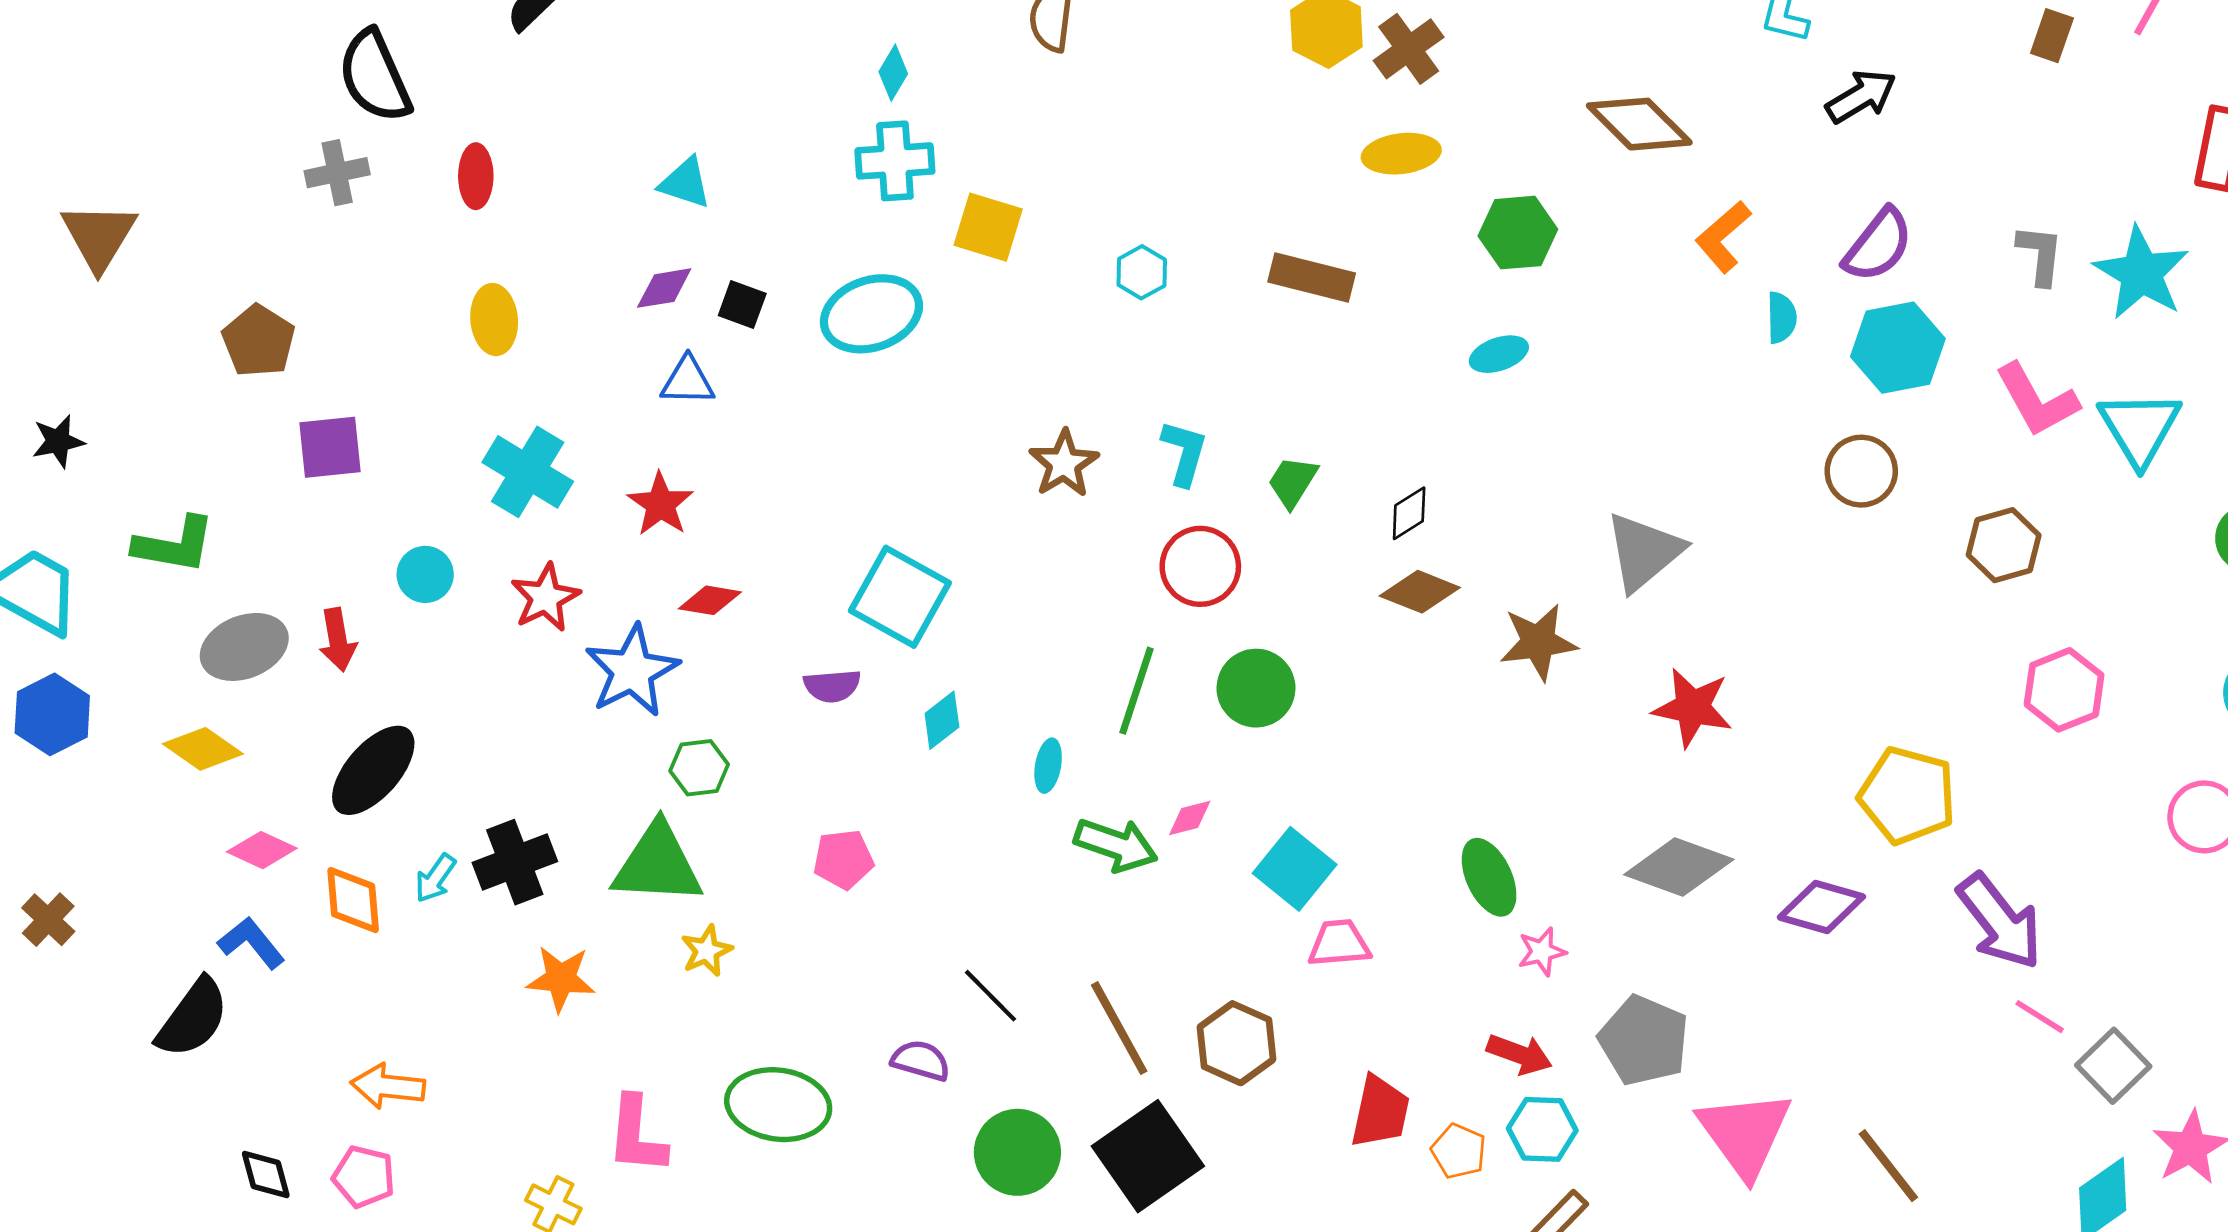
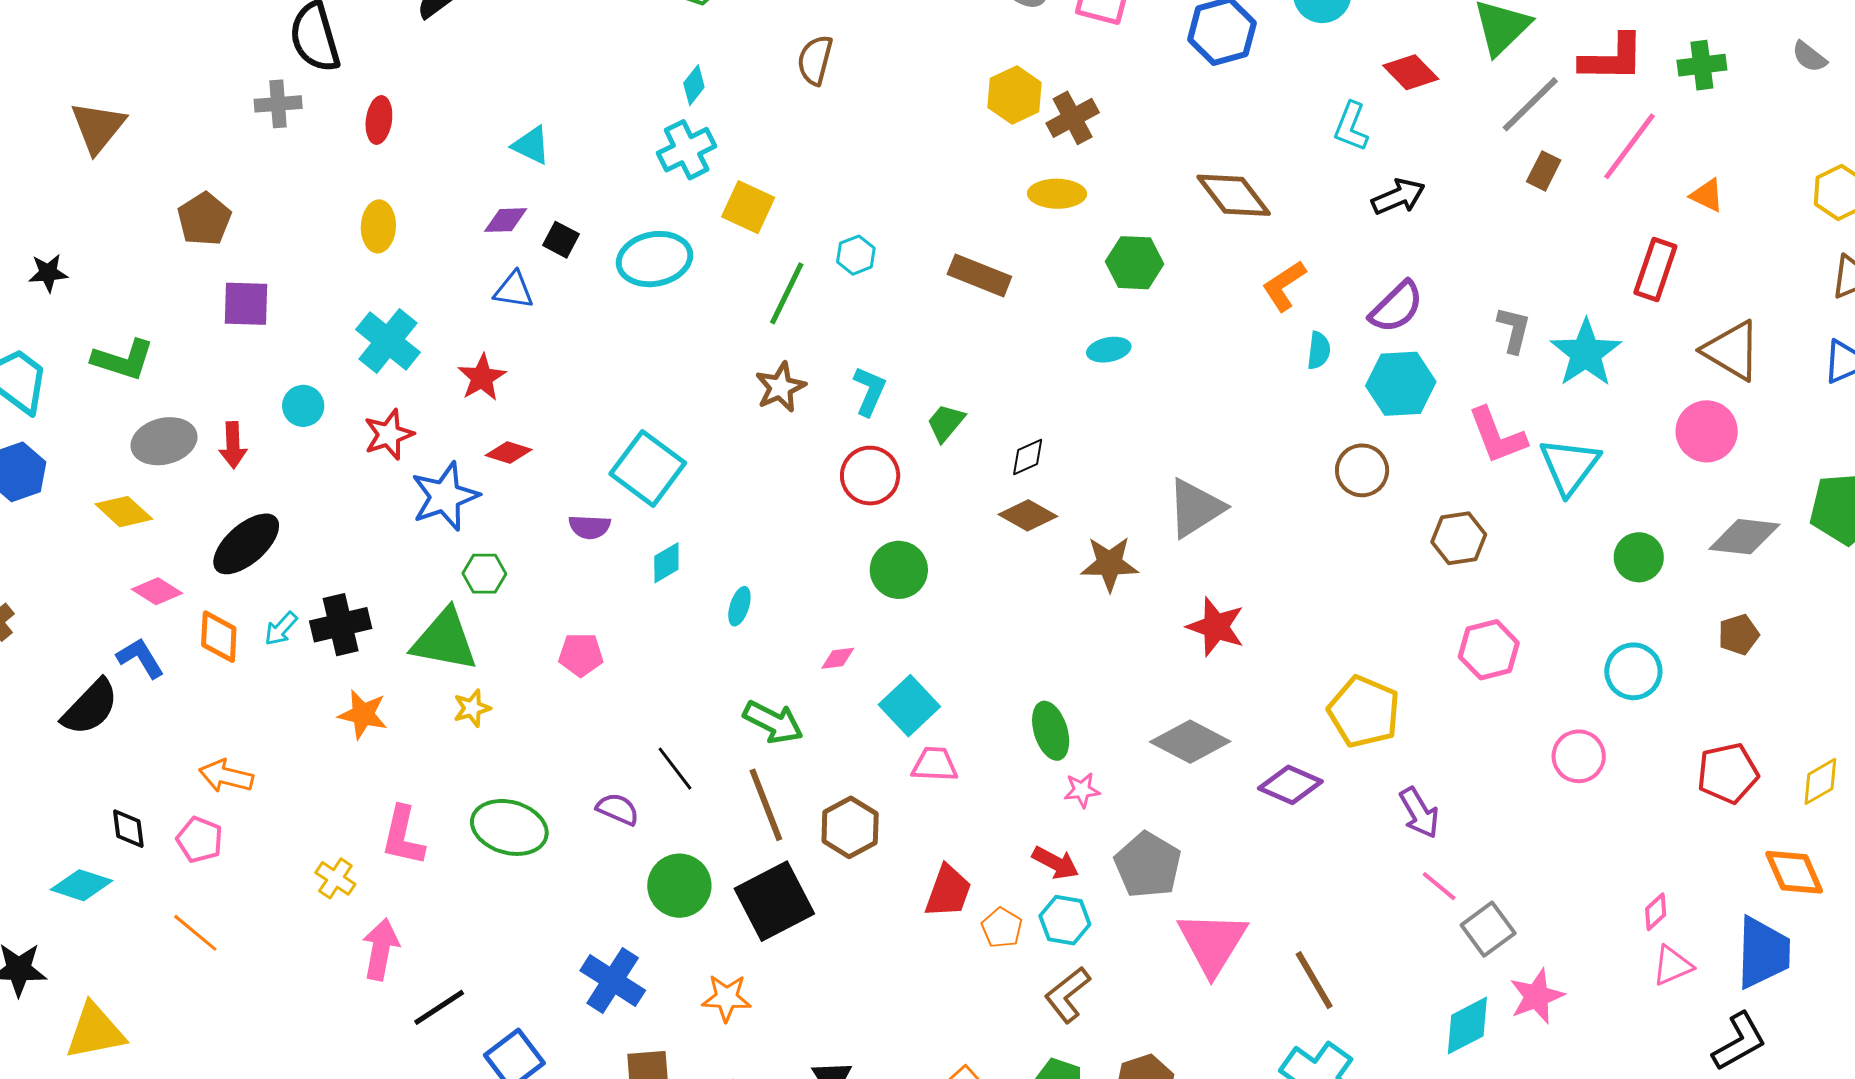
cyan cross: (895, 161) -> (687, 150), turned -30
green line: (1137, 691) -> (787, 293), moved
green arrow: (1116, 845) -> (773, 722), moved
purple arrow: (2000, 921) -> (1419, 813), size x0.7

